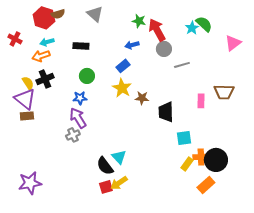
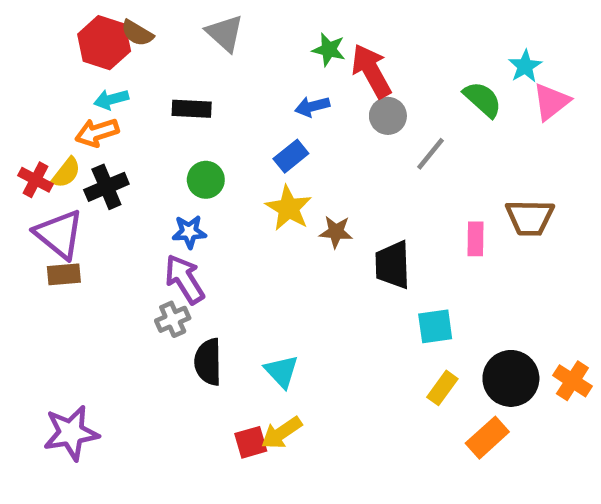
brown semicircle: (58, 14) -> (137, 33), turned 48
green semicircle: (204, 24) -> (483, 99), moved
cyan star: (192, 28) -> (525, 66), moved
red cross: (15, 39) -> (35, 180), moved
gray line: (182, 65) -> (431, 154), turned -35
yellow semicircle: (28, 83) -> (66, 173), moved, turned 72
orange cross: (201, 157) -> (572, 381), moved, turned 35
black semicircle: (105, 166) -> (208, 362), moved, turned 36

